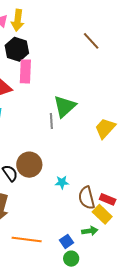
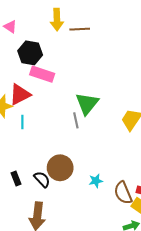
yellow arrow: (18, 20) -> (57, 20), moved
brown line: (91, 41) -> (80, 29), moved, turned -42
pink rectangle: (25, 71) -> (42, 74), turned -65

